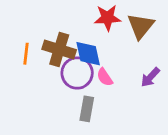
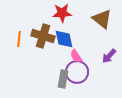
red star: (107, 18) -> (62, 13), moved
brown triangle: (141, 26) -> (102, 19), turned -30
purple circle: (77, 73) -> (77, 72), moved

